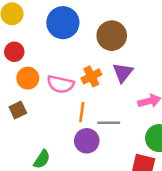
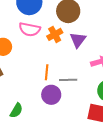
orange cross: (91, 76) -> (55, 34), moved
pink semicircle: (60, 84) -> (30, 29), moved

